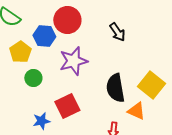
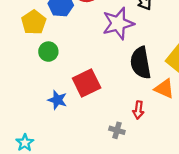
purple star: (73, 61) -> (118, 23), moved
blue star: (41, 121) -> (57, 100), turned 30

